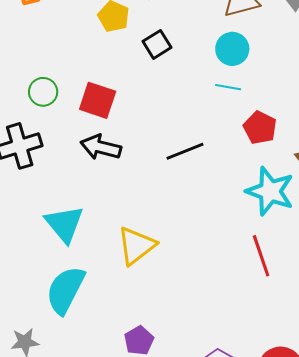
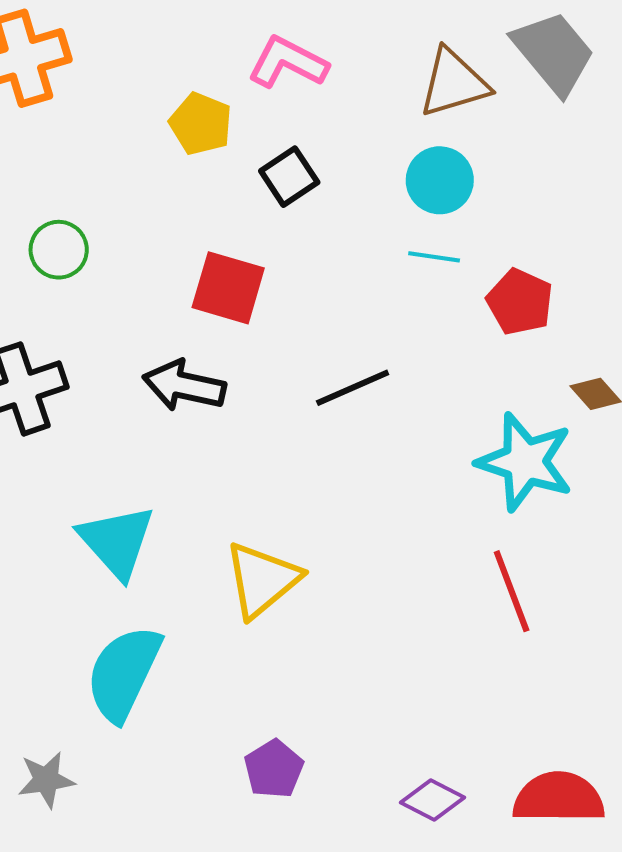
green circle: (43, 92) -> (59, 250), moved
red square: (98, 100) -> (228, 288), moved
red pentagon: (260, 128) -> (520, 302), moved

